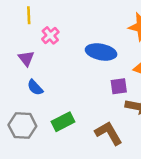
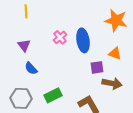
pink cross: (50, 35) -> (60, 37), moved
blue ellipse: (101, 52) -> (83, 40), turned 70

